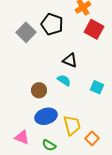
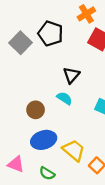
black triangle: (70, 60) -> (71, 75), turned 49
yellow trapezoid: (72, 125) -> (74, 150), turned -35

